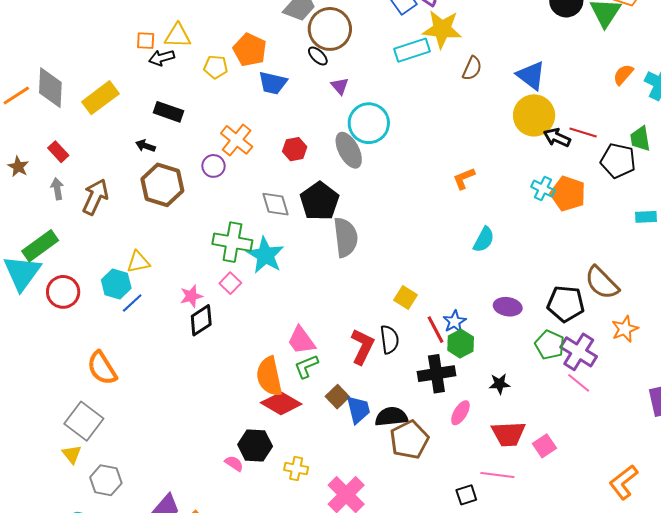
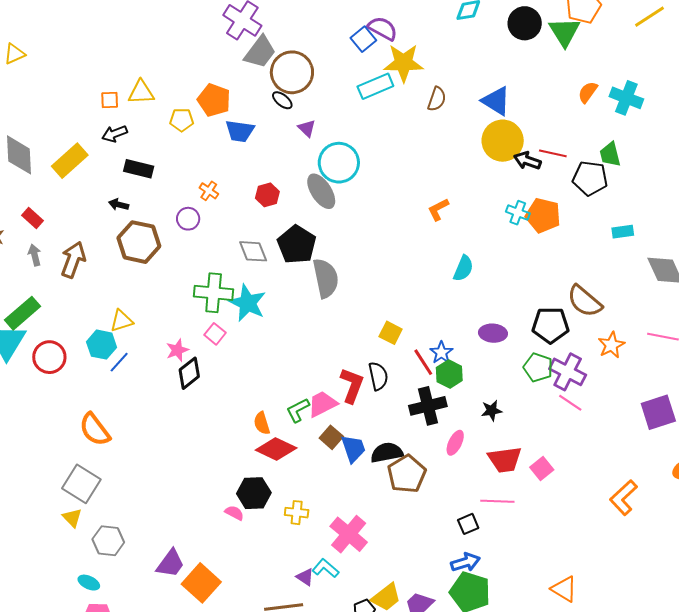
black arrow: (162, 58) -> (115, 134), moved
orange cross: (237, 140) -> (209, 191), size x0.6
pink trapezoid: (301, 340) -> (322, 404), moved, turned 104
orange semicircle: (269, 376) -> (262, 423), size x0.6

